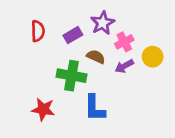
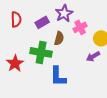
brown semicircle: (96, 57) -> (59, 38), turned 80
purple arrow: (124, 66) -> (93, 56), moved
red star: (43, 109) -> (15, 63), moved, turned 30

